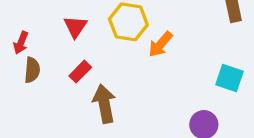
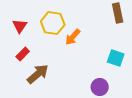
brown arrow: (104, 104) -> (38, 74), turned 60

